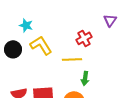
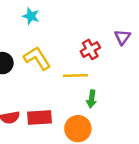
purple triangle: (110, 20) -> (122, 37), moved
cyan star: (26, 25) -> (31, 16), moved

